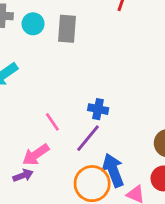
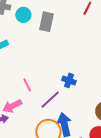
blue cross: (98, 109) -> (69, 80), moved

